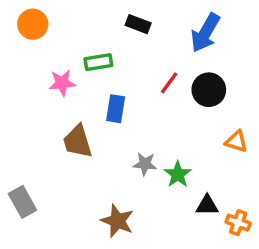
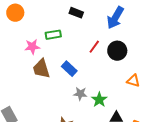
blue rectangle: (116, 109) -> (69, 69), moved, turned -56
brown trapezoid: (78, 141) -> (41, 69), moved

